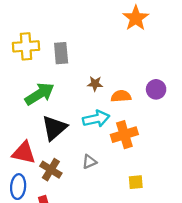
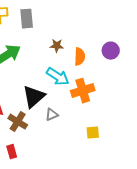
orange semicircle: (121, 96) -> (80, 57), turned 96
cyan arrow: (96, 119) -> (58, 77), turned 45
black triangle: (54, 128) -> (34, 97), moved

